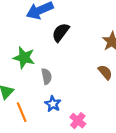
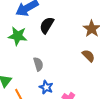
green star: (24, 58) -> (18, 36), moved

